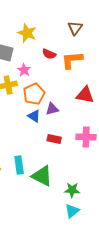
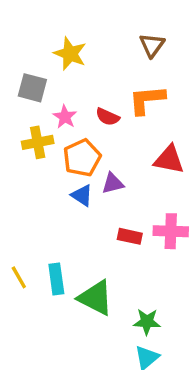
red semicircle: (49, 54) -> (108, 117), moved
red rectangle: (54, 139) -> (130, 236), moved

